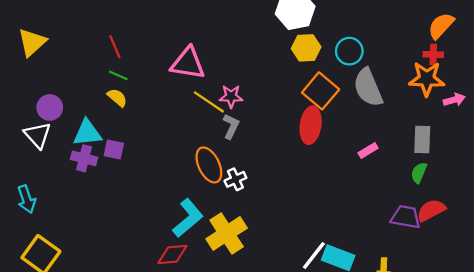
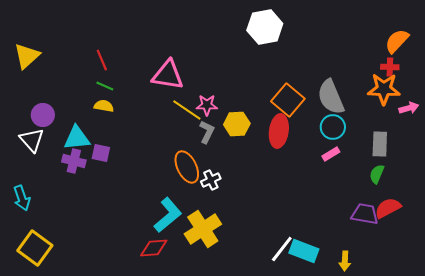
yellow hexagon: (306, 48) -> (237, 124), moved
cyan circle: (349, 51) -> (333, 127), moved
yellow semicircle: (117, 98) -> (104, 106), turned -30

